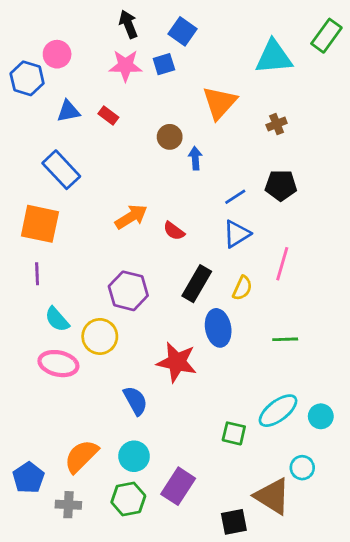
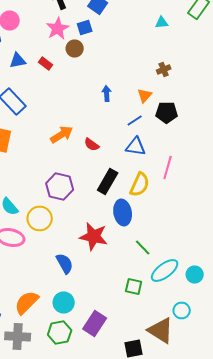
cyan triangle: (274, 57) -> (162, 22), size x0.5
pink star: (125, 66) -> (58, 28), turned -30
orange triangle: (220, 103) -> (145, 96), moved, size x0.6
brown circle: (170, 137) -> (75, 48), moved
blue triangle: (237, 234) -> (136, 146), turned 40
yellow semicircle: (242, 288) -> (140, 184), size x1.4
green line: (285, 339) -> (143, 248), moved, turned 48
gray cross: (68, 505) -> (18, 336), size x1.4

